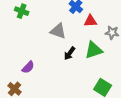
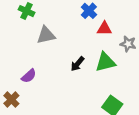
gray triangle: (58, 31) -> (46, 35), moved, turned -36

